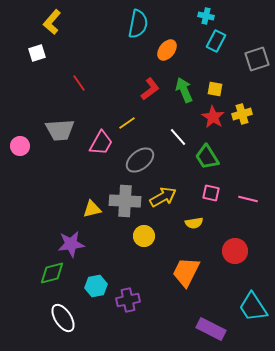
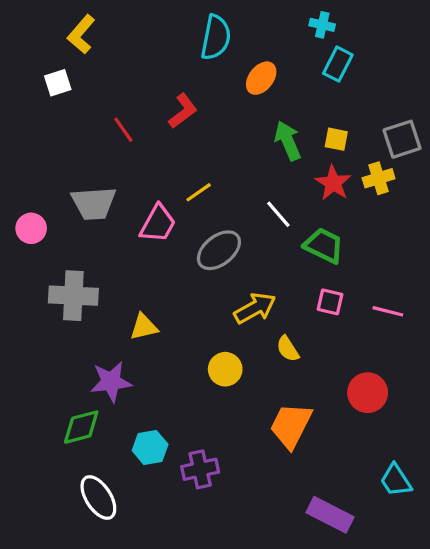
gray square: (257, 59) -> (402, 139), moved
red L-shape: (150, 89) -> (183, 111), moved
green trapezoid: (207, 157) -> (324, 246), turned 148
gray cross: (125, 201) -> (73, 296), moved
yellow semicircle: (194, 223) -> (288, 349), moved, turned 66
cyan trapezoid: (253, 307) -> (396, 480), size x0.7

